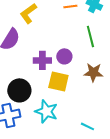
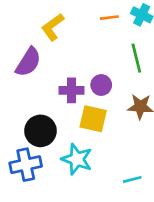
cyan line: (87, 126) -> (132, 179), turned -40

